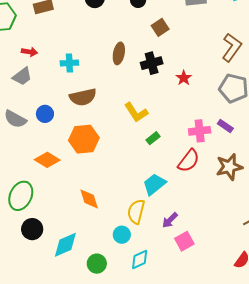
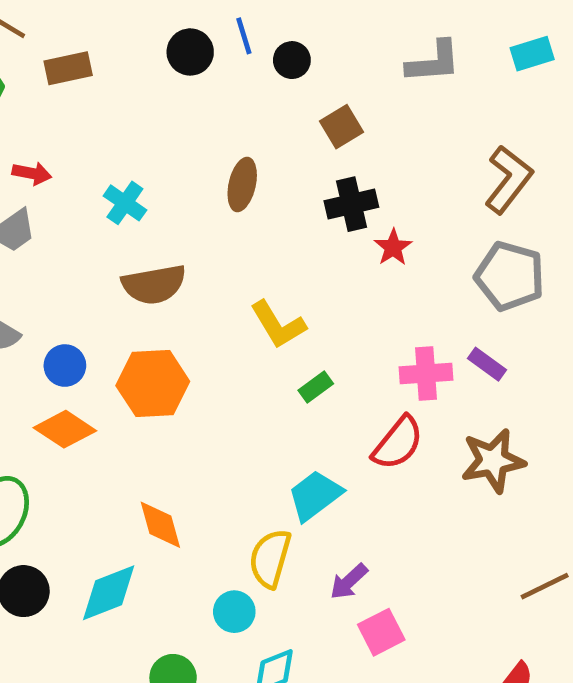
cyan cross: (69, 63) -> (125, 203), turned 36
black cross: (152, 63) -> (351, 204), moved
blue circle: (45, 114) -> (65, 366), moved
cyan diamond: (65, 245) -> (109, 593), moved

